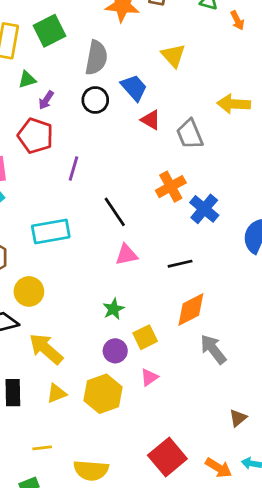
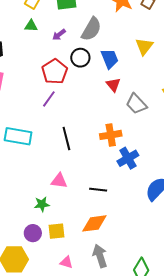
green triangle: (27, 80) -> (31, 26), moved
purple arrow: (46, 100) -> (59, 35), moved
gray trapezoid: (190, 134) -> (136, 104), turned -40
red pentagon: (35, 136) -> (55, 71), moved
pink triangle: (127, 255) -> (59, 181), moved
pink triangle: (149, 377) -> (66, 262), moved, turned 32

